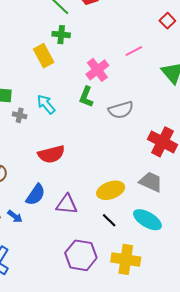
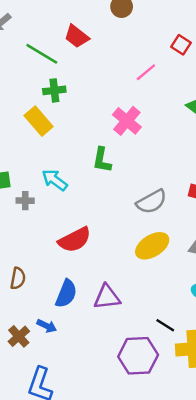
pink line: (134, 51) -> (146, 72), moved
pink cross: (97, 70) -> (127, 121), moved
gray semicircle: (121, 110) -> (151, 202), moved
yellow ellipse: (111, 190) -> (152, 246), moved
black line: (109, 220) -> (165, 325), moved

